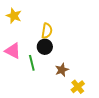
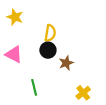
green line: (32, 63) -> (34, 87), moved
brown star: (62, 70) -> (66, 63), moved

